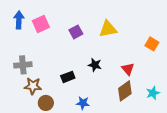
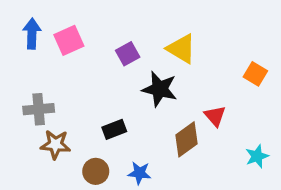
yellow triangle: (108, 29) -> (181, 49), turned 42
black star: (95, 65) -> (160, 89), moved, size x1.5
brown diamond: (125, 91) -> (186, 139), moved
brown circle: (46, 103) -> (96, 171), moved

